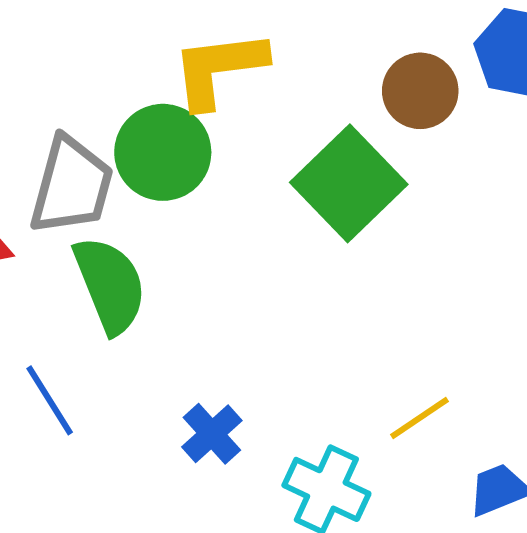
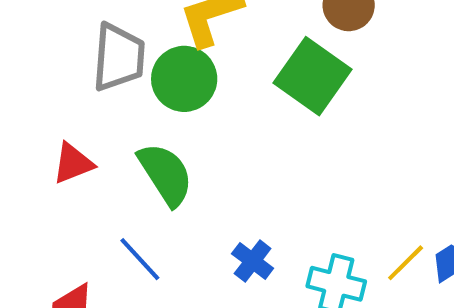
gray trapezoid: (71, 186) -> (119, 57), moved
yellow line: (420, 418) -> (406, 263), moved

